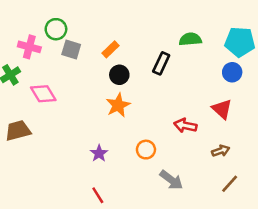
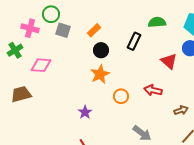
pink diamond: (43, 94) -> (41, 65), turned -55
red triangle: (222, 109) -> (169, 61), moved
orange circle: (146, 150) -> (121, 96), moved

